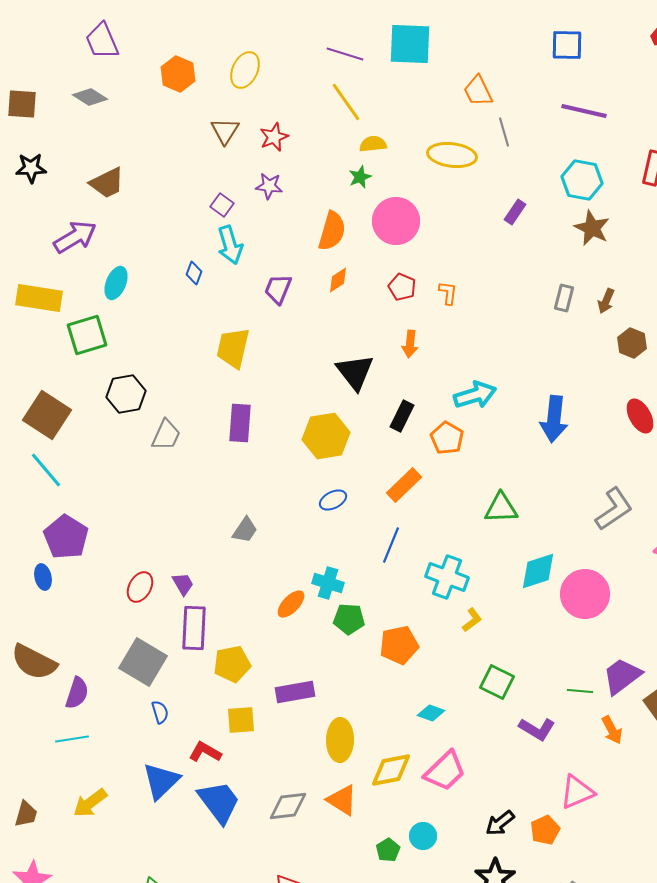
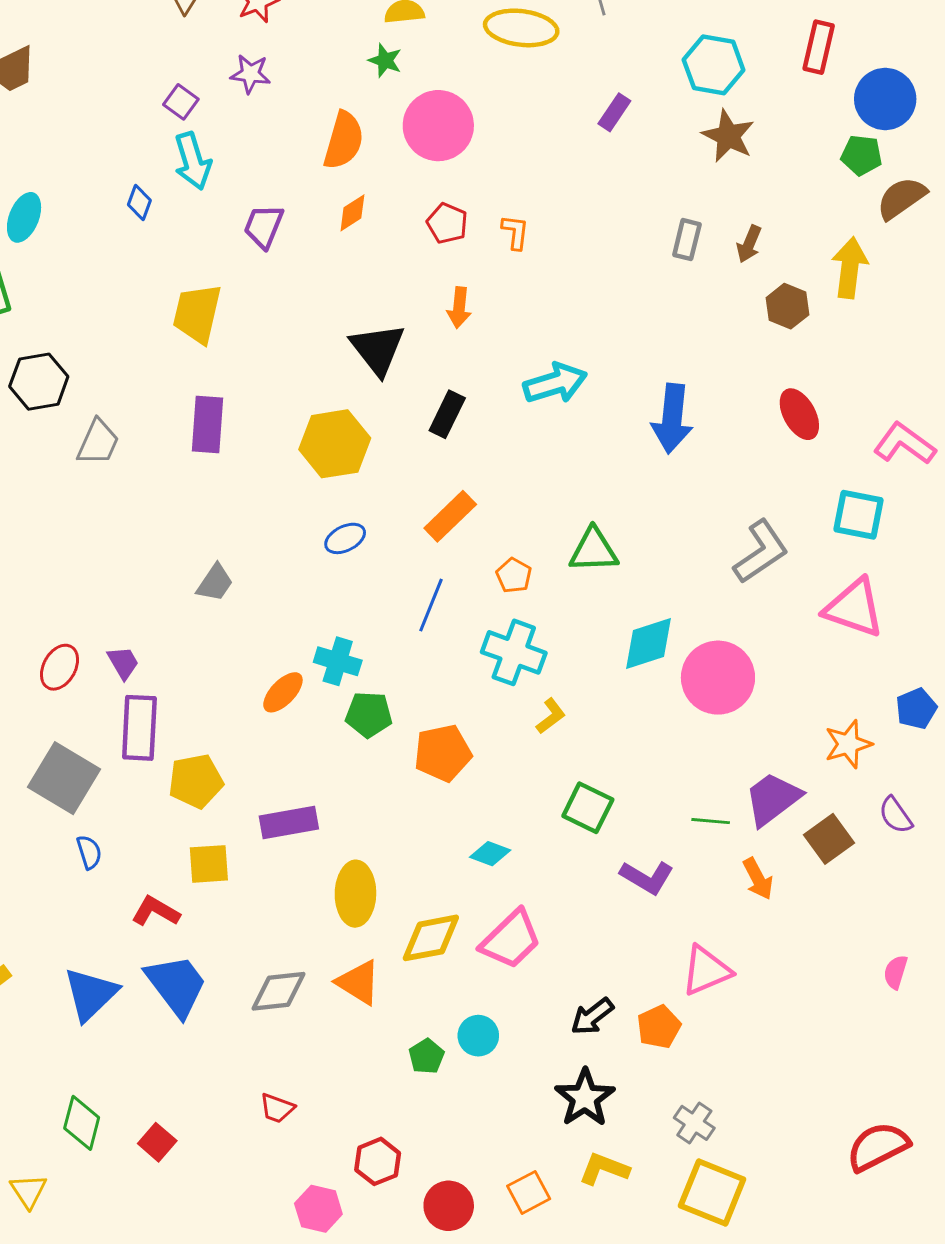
green star: (360, 177) -> (385, 61), turned -30
orange pentagon: (447, 438) -> (514, 575), moved, size x0.7
blue triangle: (161, 781) -> (91, 994), moved

